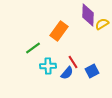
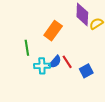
green line: (33, 48) -> (27, 48), turned -63
blue semicircle: (67, 73) -> (55, 62), moved

